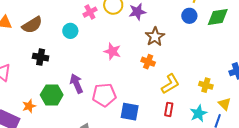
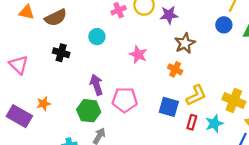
cyan circle: (70, 31) -> (97, 37), moved
yellow cross: (206, 85) -> (234, 100), size x1.5
green hexagon: (52, 95) -> (89, 111), moved
blue square: (130, 112) -> (169, 107), moved
cyan star: (199, 113) -> (214, 124), moved

